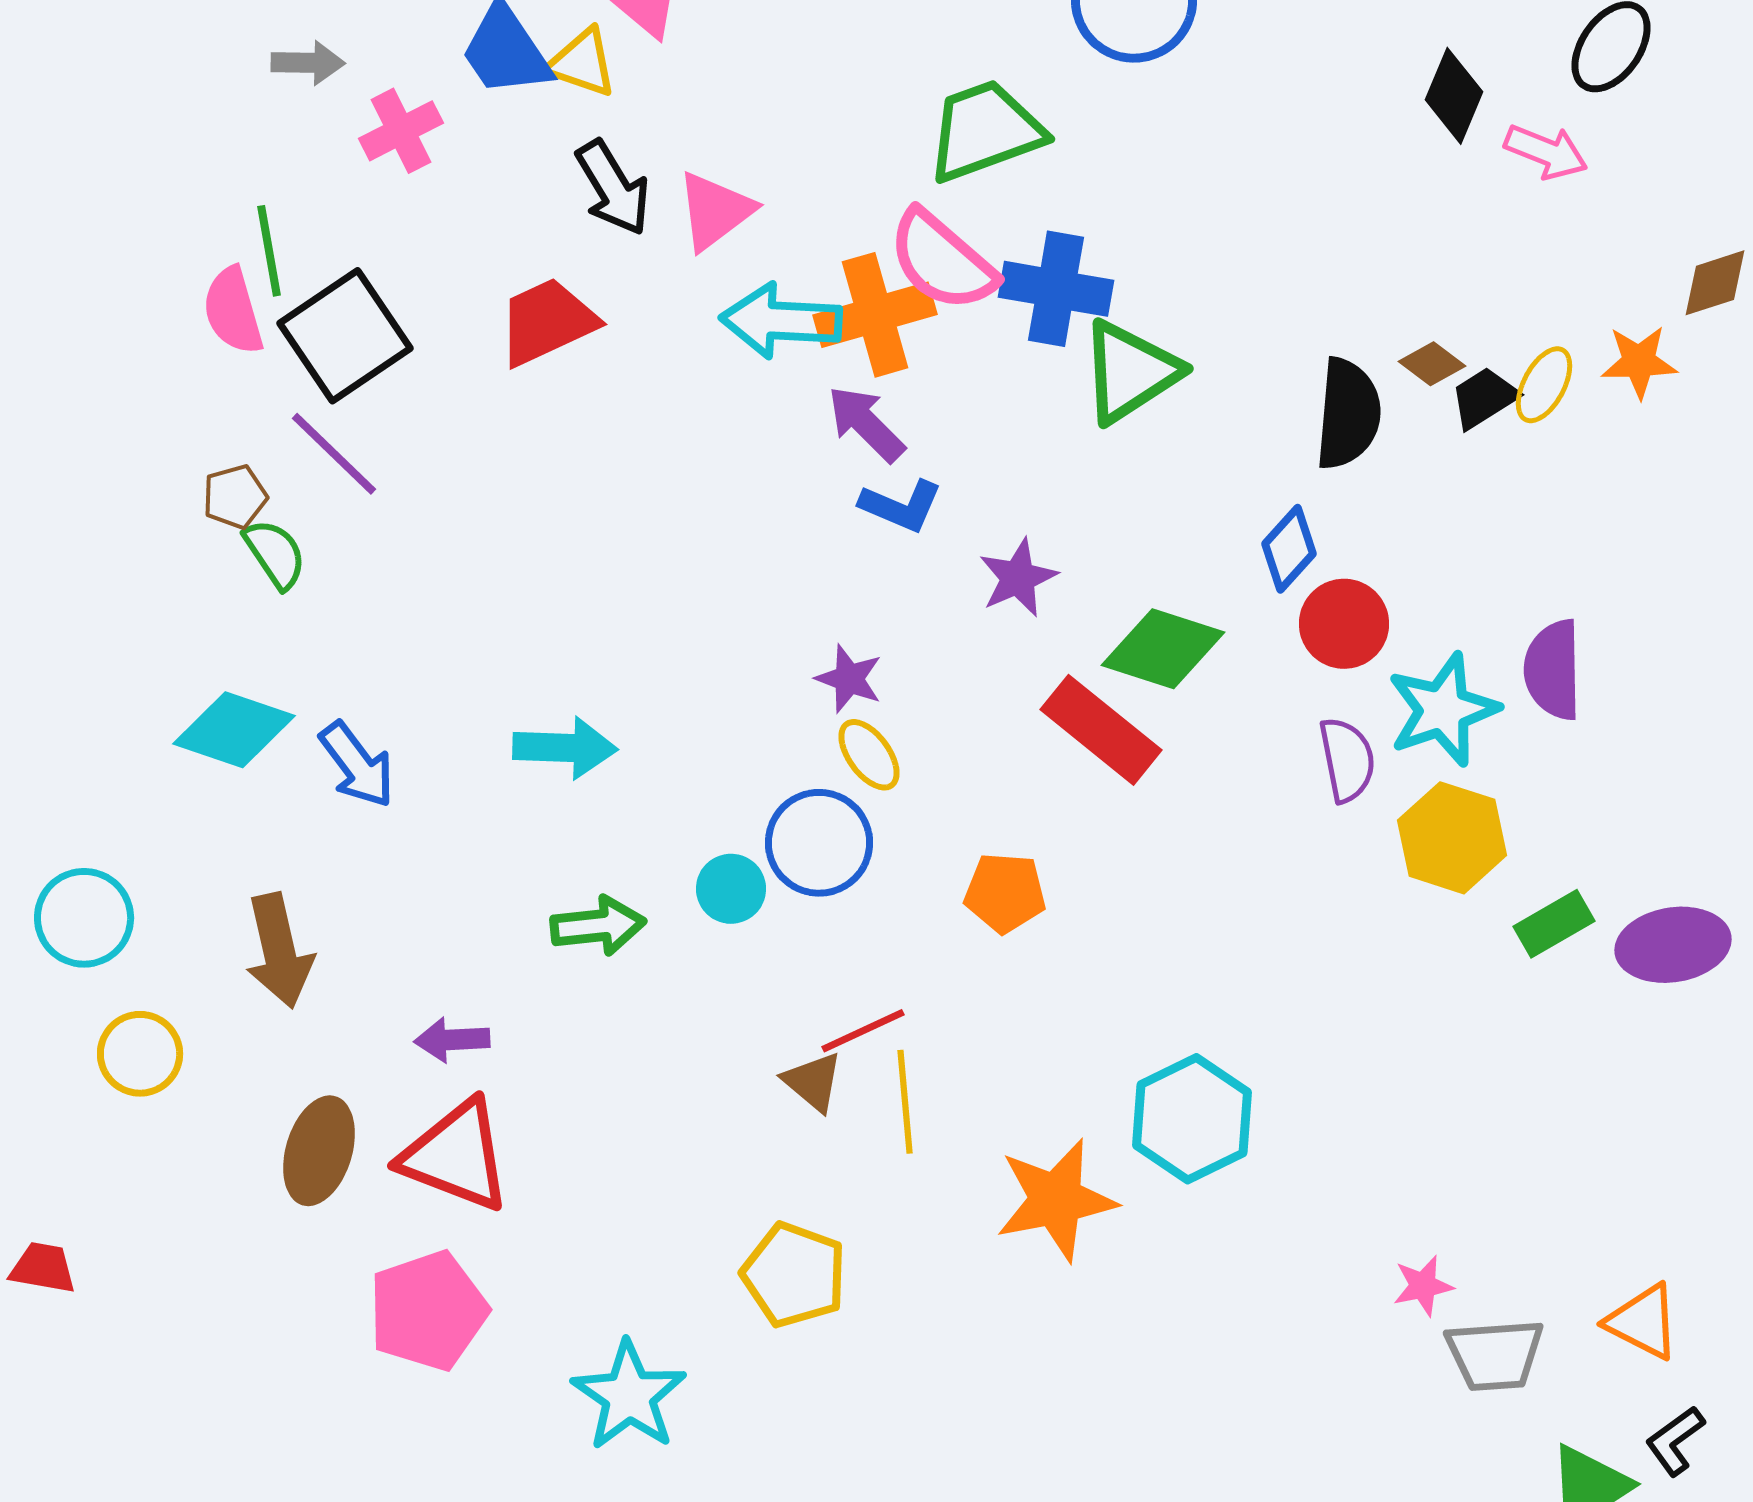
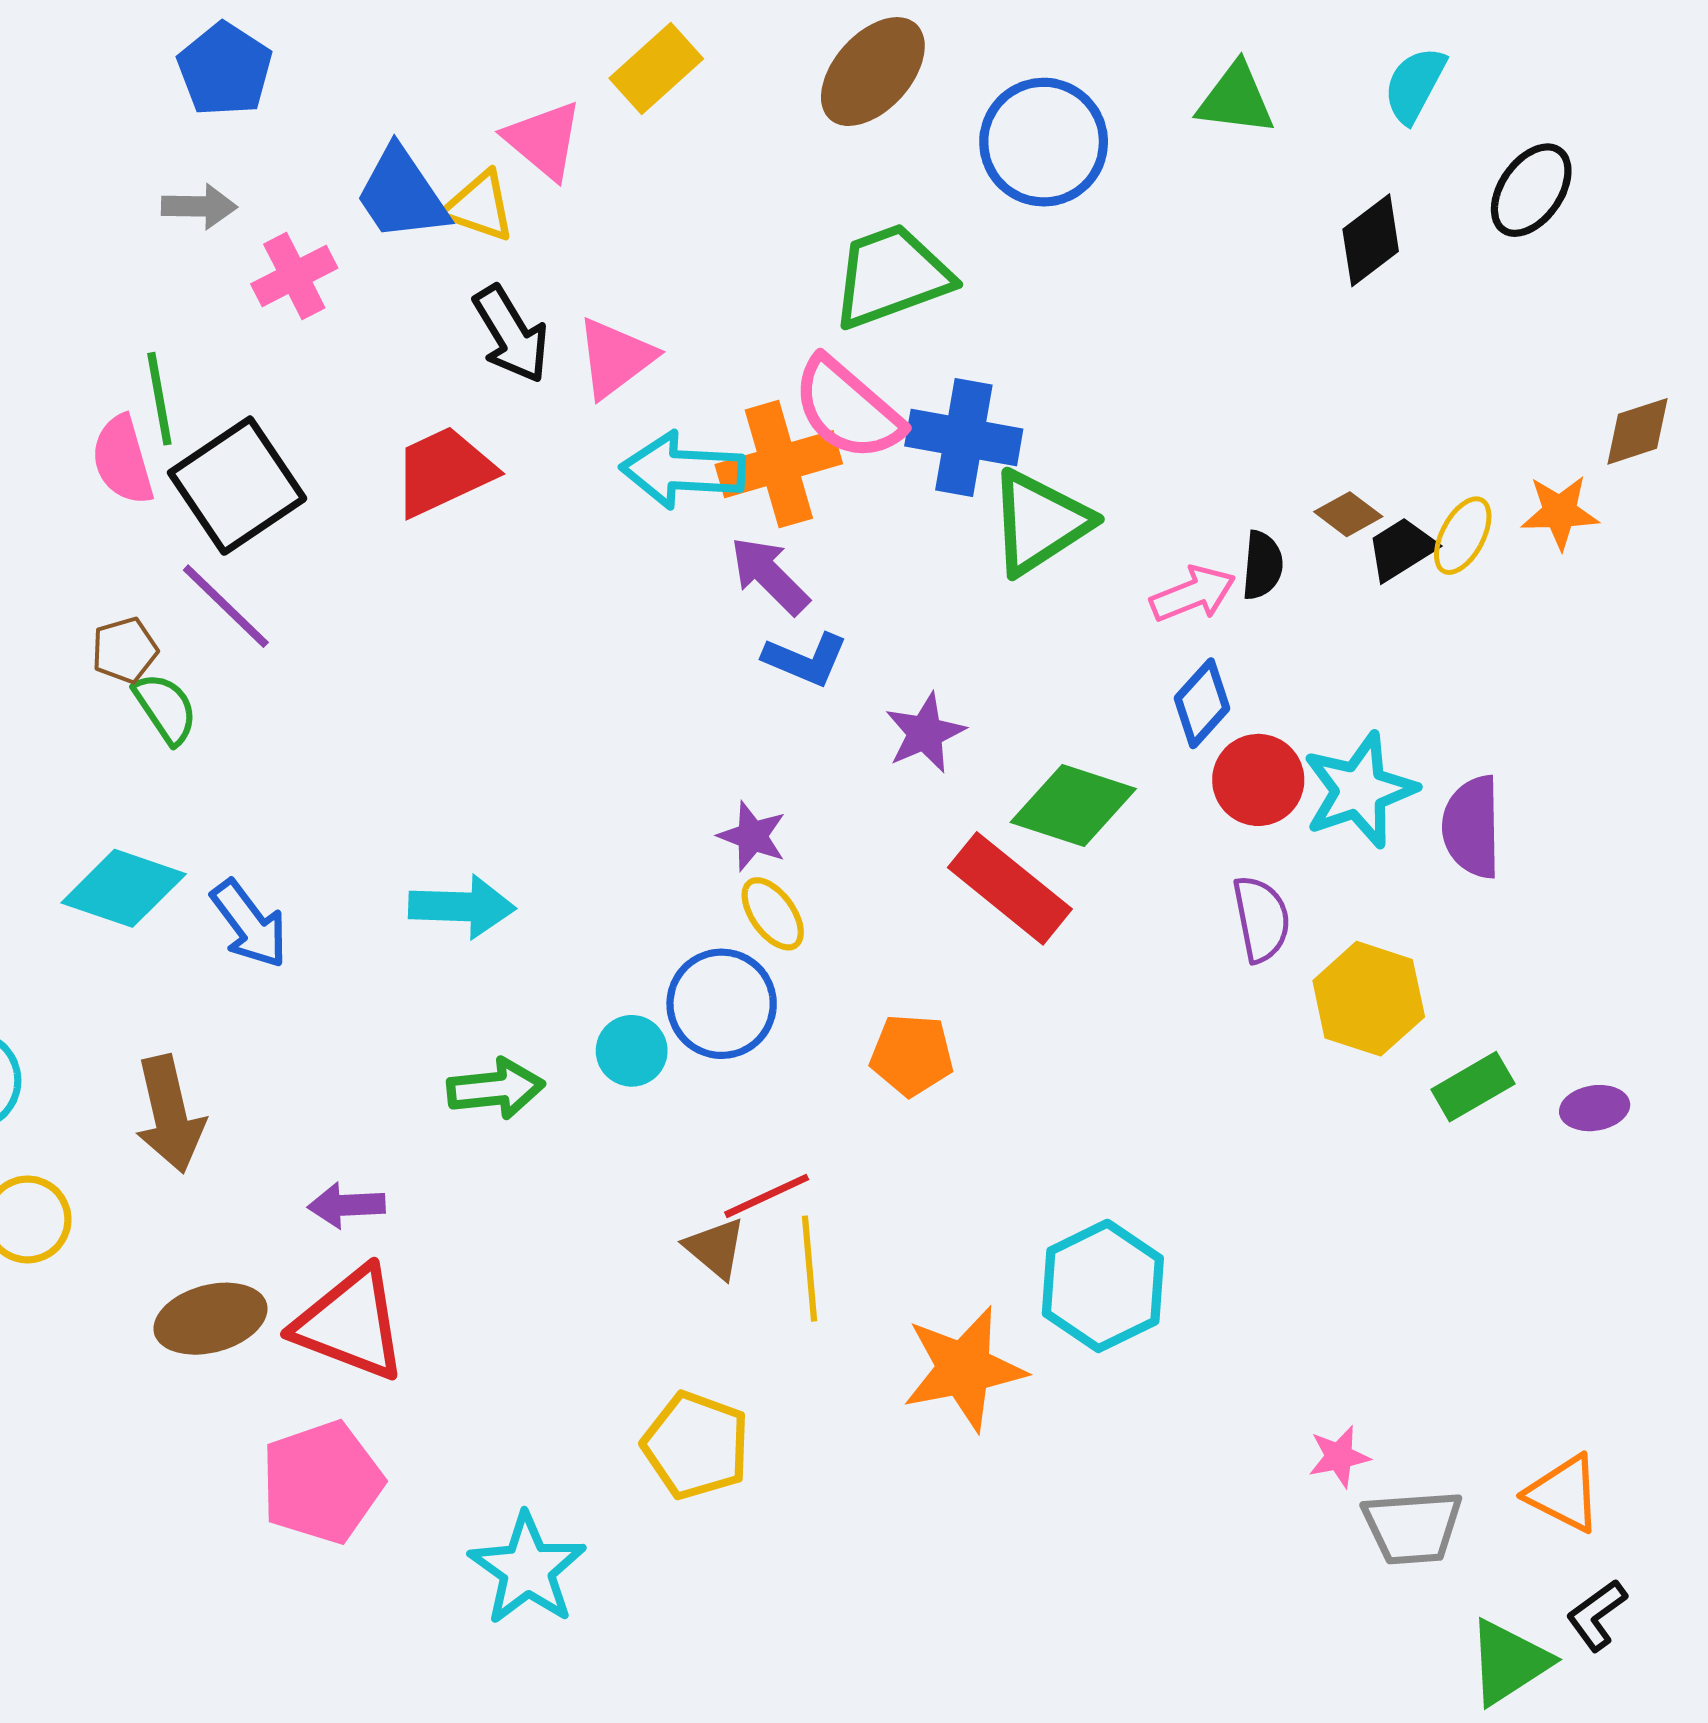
black diamond: (1454, 96) -> (1371, 240), turned 30
pink arrow: (1546, 152) -> (1193, 594), moved, turned -44
black semicircle: (1348, 414) -> (1262, 565), size x0.6
cyan star: (1443, 710) -> (1359, 790), moved
purple ellipse: (1673, 945) -> (1595, 1108), size x0.6
brown ellipse: (319, 1151) -> (210, 1319), turned 58

